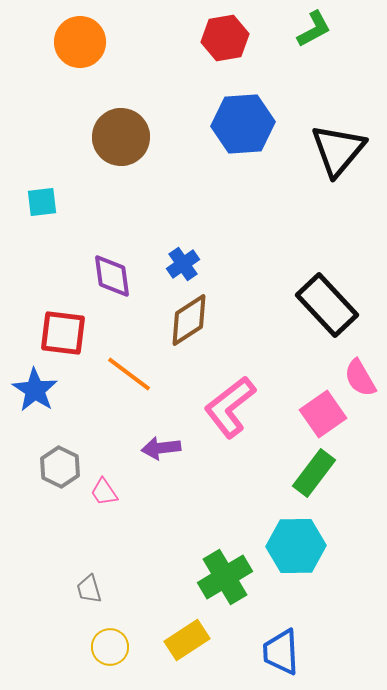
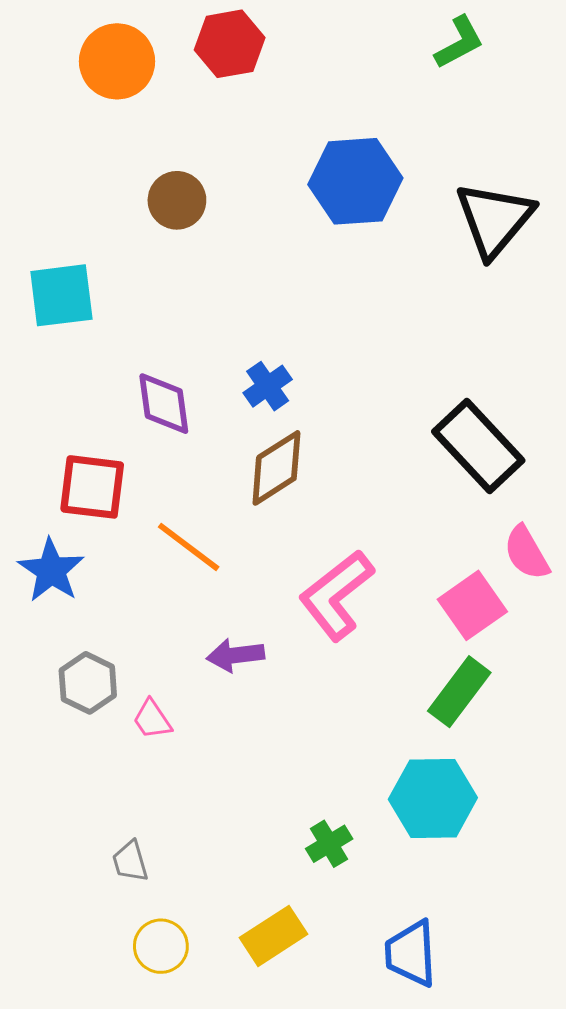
red hexagon: (225, 38) -> (230, 44), moved
brown circle: (121, 137) -> (177, 200), size x0.7
cyan square: (42, 202) -> (61, 295), size x1.5
green cross: (225, 577) -> (329, 844), size x0.6

